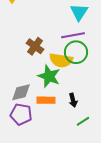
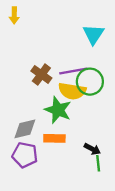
purple line: (73, 35) -> (73, 71), moved
black arrow: (73, 100) -> (92, 149), moved, turned -48
green line: (83, 121) -> (98, 163), turned -64

